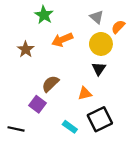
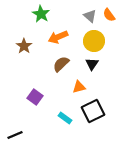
orange semicircle: (118, 27) -> (109, 15), moved, turned -80
brown semicircle: (50, 84) -> (61, 64), moved
black line: (16, 129) -> (15, 135), moved, turned -35

